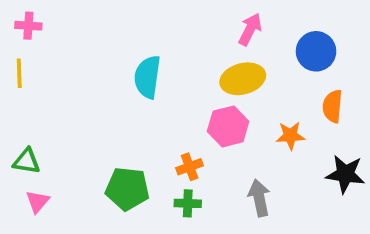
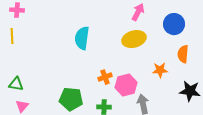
pink hexagon: (228, 126) -> (126, 85), moved
orange cross: (190, 167) -> (105, 77), moved

